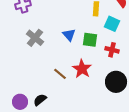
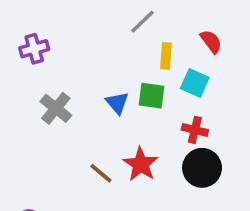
green square: (90, 40) -> (152, 96), moved
black circle: (116, 82) -> (202, 168), moved

